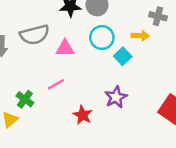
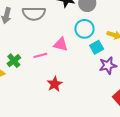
pink triangle: (65, 48) -> (61, 44), moved
purple star: (116, 97) -> (108, 65), moved

